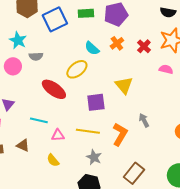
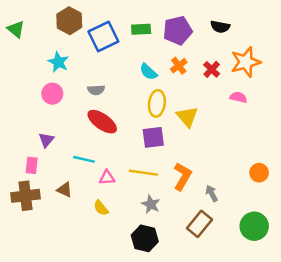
black semicircle: (168, 12) -> (220, 27), moved
gray semicircle: (36, 56) -> (96, 90), moved
yellow ellipse: (77, 69) -> (157, 103), moved, turned -45
gray arrow: (144, 120) -> (212, 193), moved

